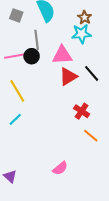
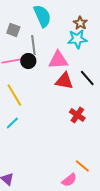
gray square: (16, 15) -> (13, 30), moved
red triangle: (68, 77) -> (64, 81), turned 42
orange line: (91, 136) -> (82, 166), moved
pink semicircle: (60, 168) -> (69, 180), moved

